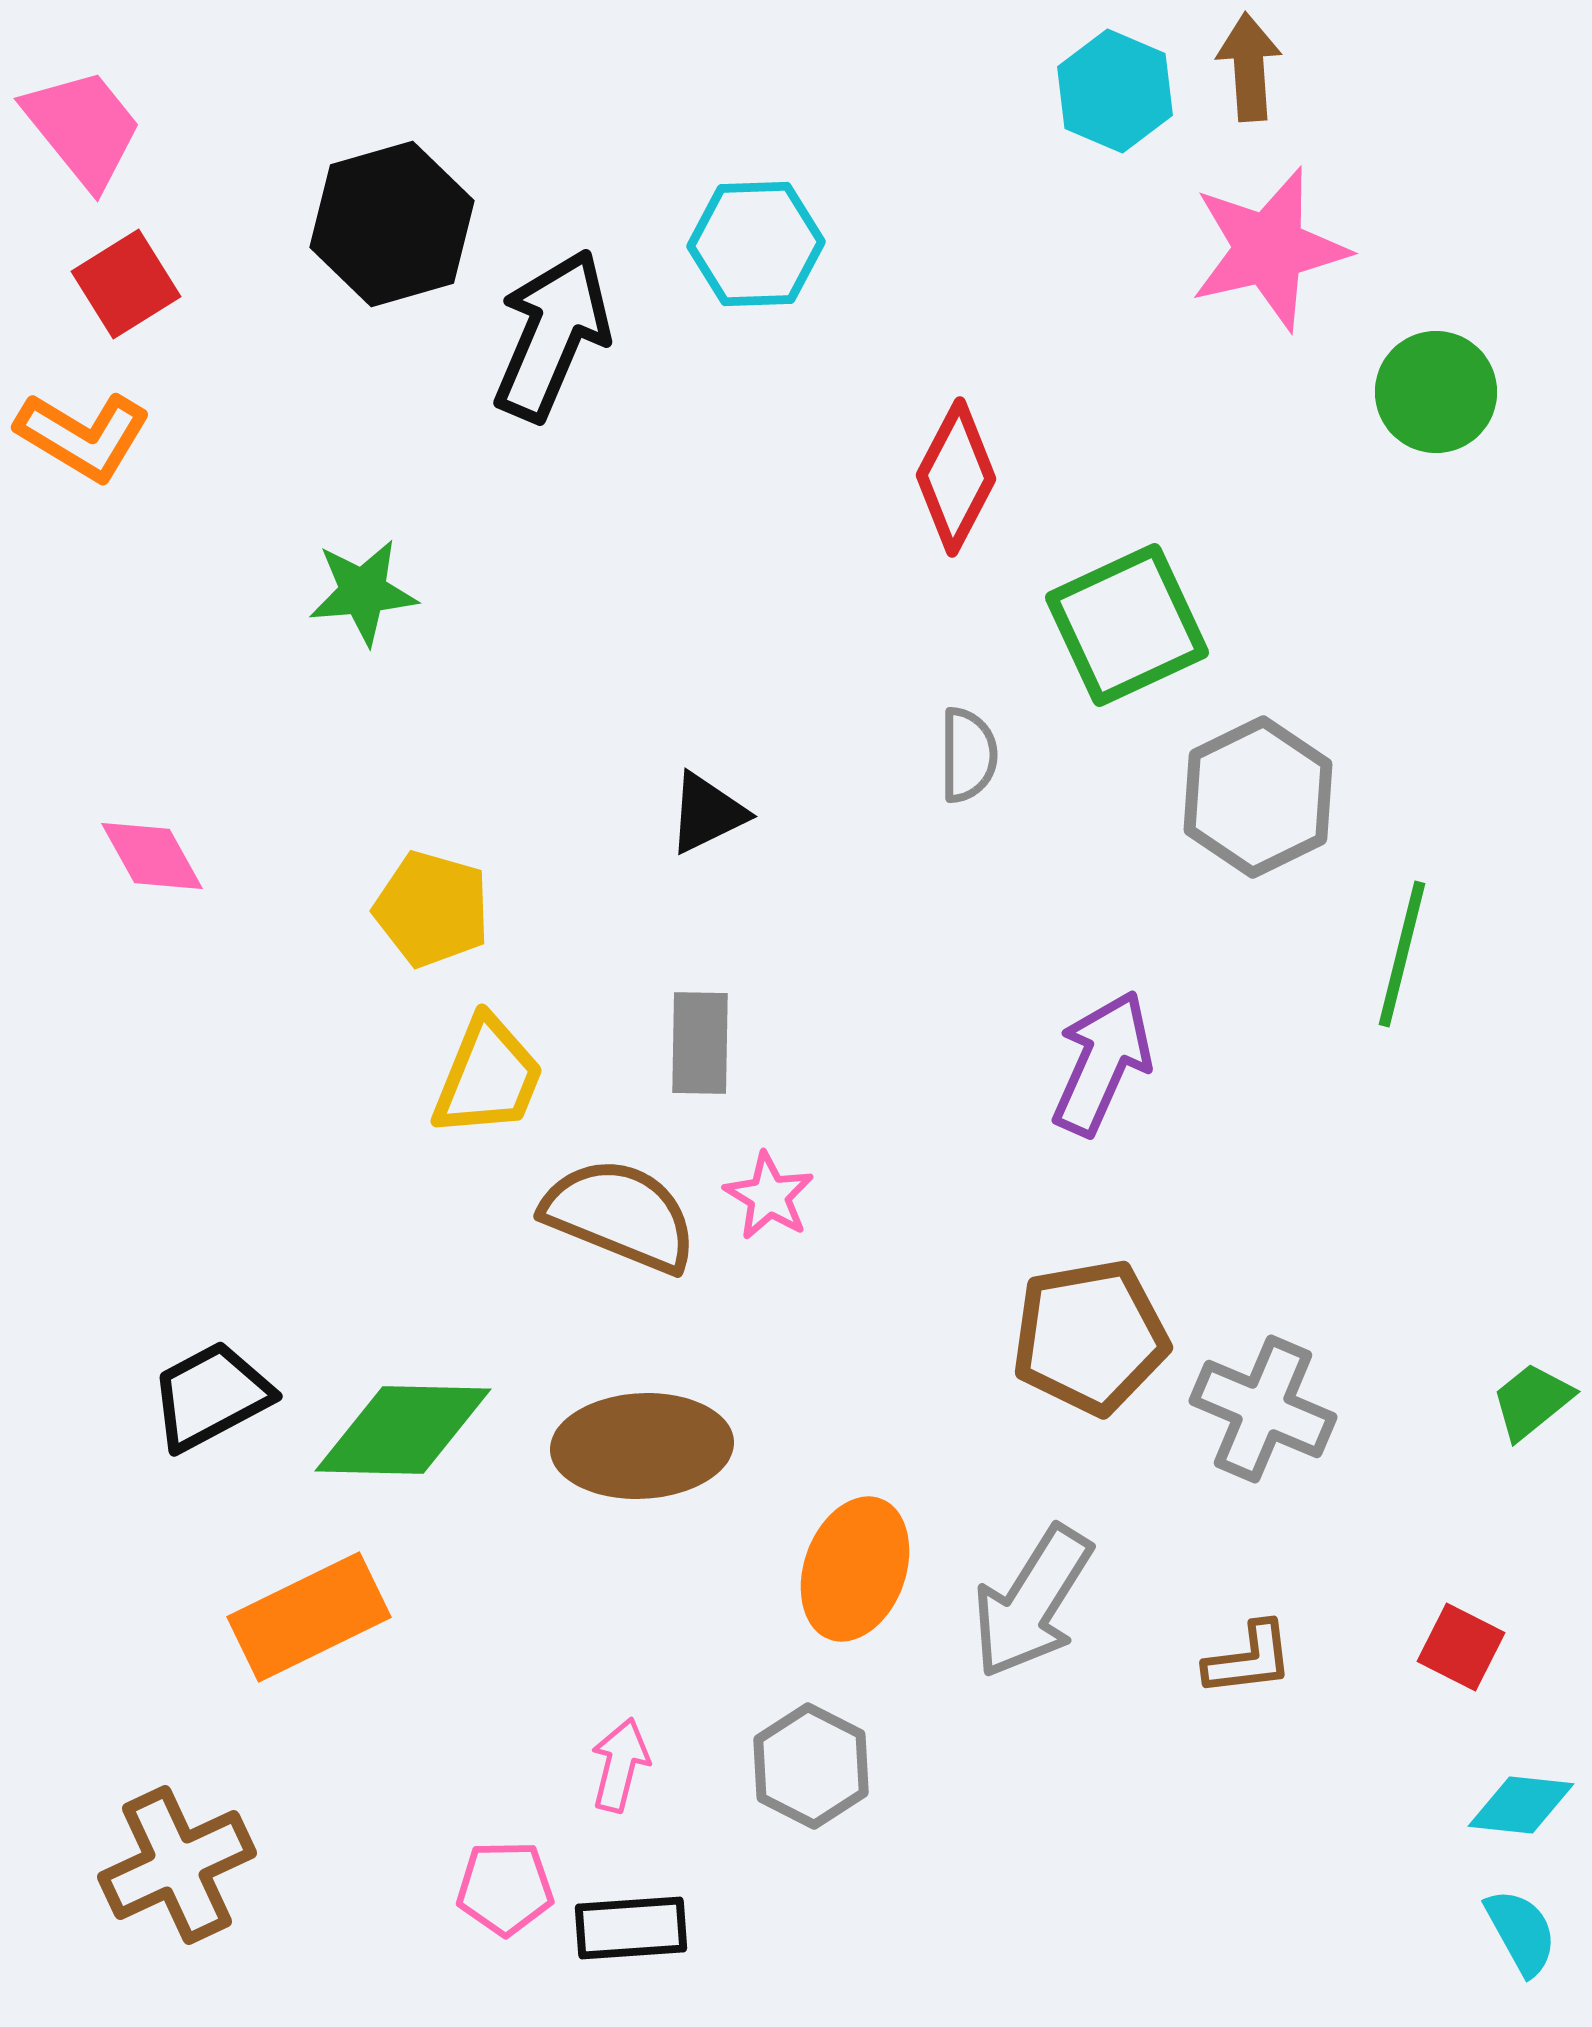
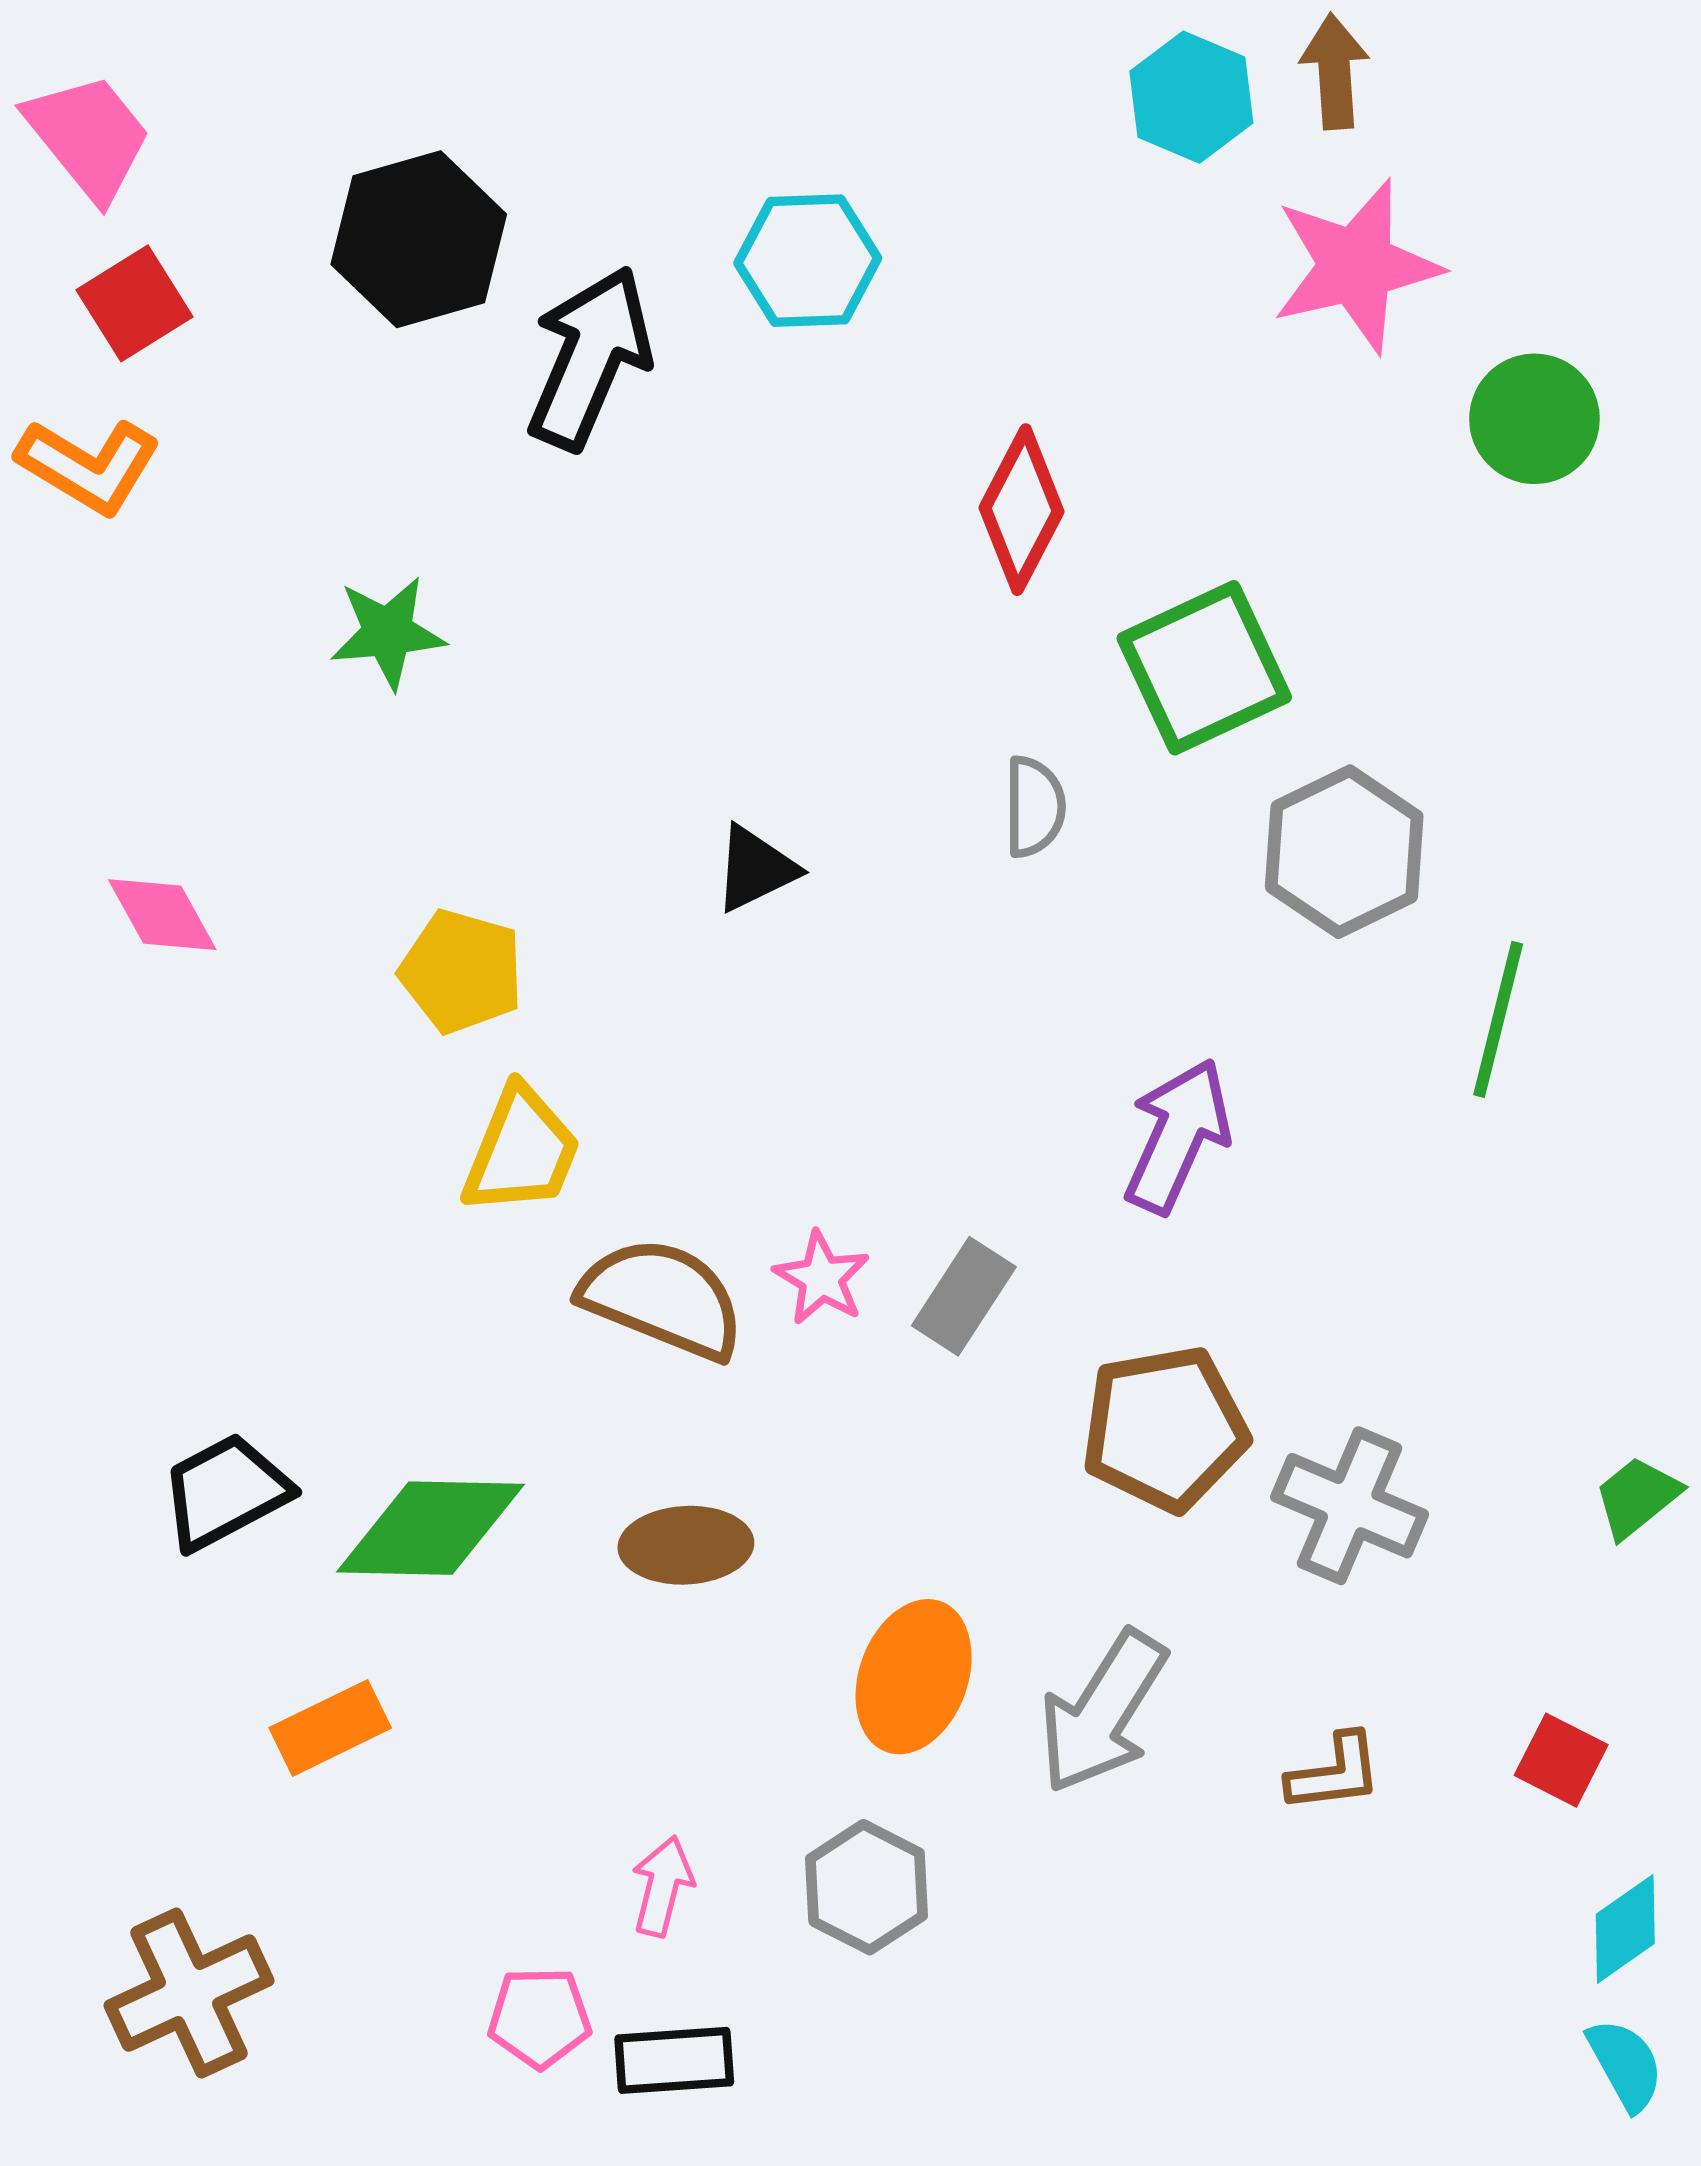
gray rectangle: (700, 1043) -> (964, 1296), moved, turned 32
brown ellipse: (642, 1446) -> (686, 1545), size x0.7
orange rectangle: (309, 1617) -> (330, 1728), size x0.7
cyan diamond: (1521, 1805) -> (1625, 1929), turned -41

